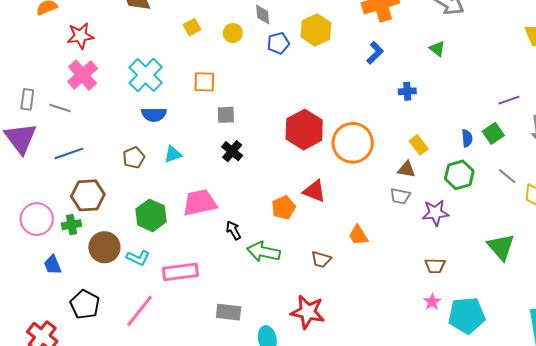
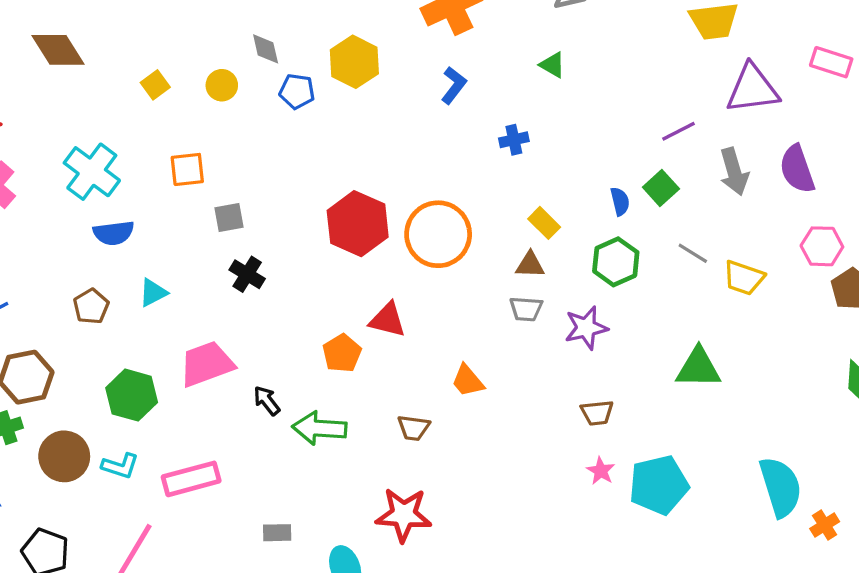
blue pentagon: (278, 43) -> (297, 91), turned 30
green triangle: (501, 247) -> (698, 368), turned -40
gray rectangle: (229, 312) -> (277, 533), size x0.7

